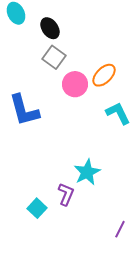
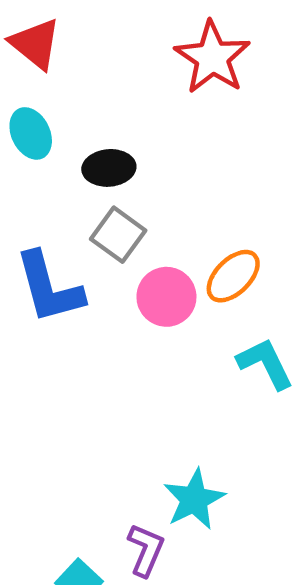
black ellipse: (50, 28) -> (109, 168), turned -60
blue L-shape: (24, 110) -> (49, 288), moved

